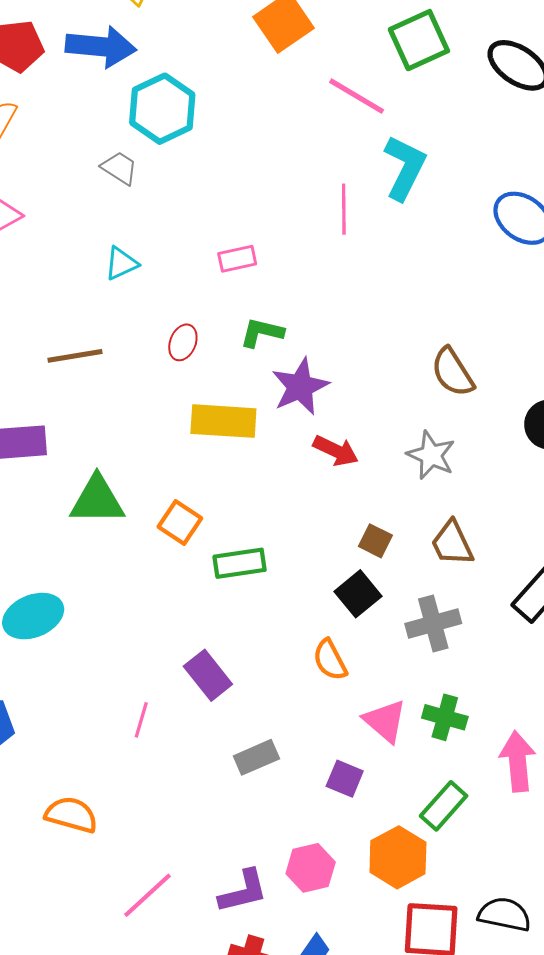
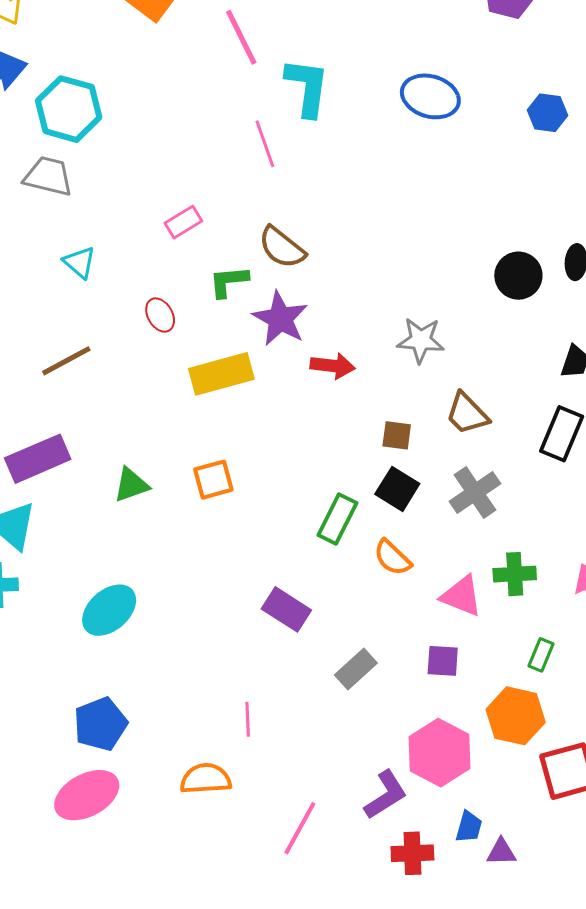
pink line: (357, 96) -> (241, 37), turned 52
gray trapezoid: (119, 168) -> (48, 176), size x1.4
cyan triangle: (121, 263) -> (80, 262), turned -36
red ellipse: (183, 342) -> (160, 315), turned -32
brown semicircle: (453, 372) -> (282, 247), moved
green triangle: (97, 500) -> (131, 485), size x0.7
orange square: (180, 523) -> (213, 480), turned -30
green rectangle: (240, 563) -> (337, 519), moved, turned -36
pink line: (141, 720) -> (248, 719), moved
green rectangle: (444, 806) -> (541, 655), size x0.7
pink hexagon: (311, 868) -> (440, 753), size x1.4

